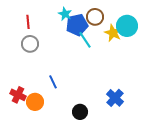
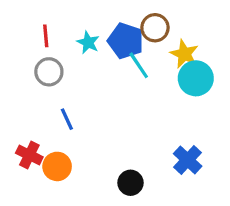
cyan star: (65, 14) -> (88, 42), moved
blue pentagon: (77, 25) -> (126, 41), turned 30
cyan circle: (127, 26) -> (196, 78), moved
blue line: (53, 82) -> (67, 119), moved

